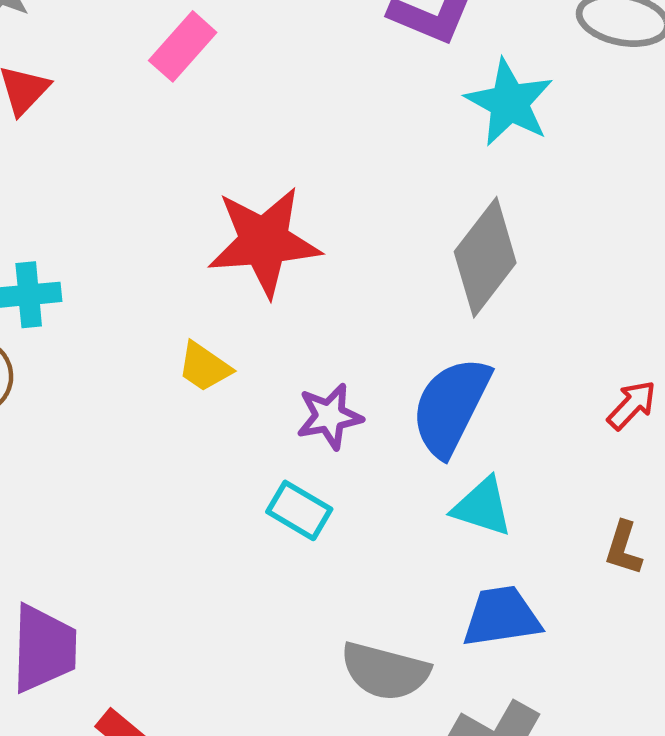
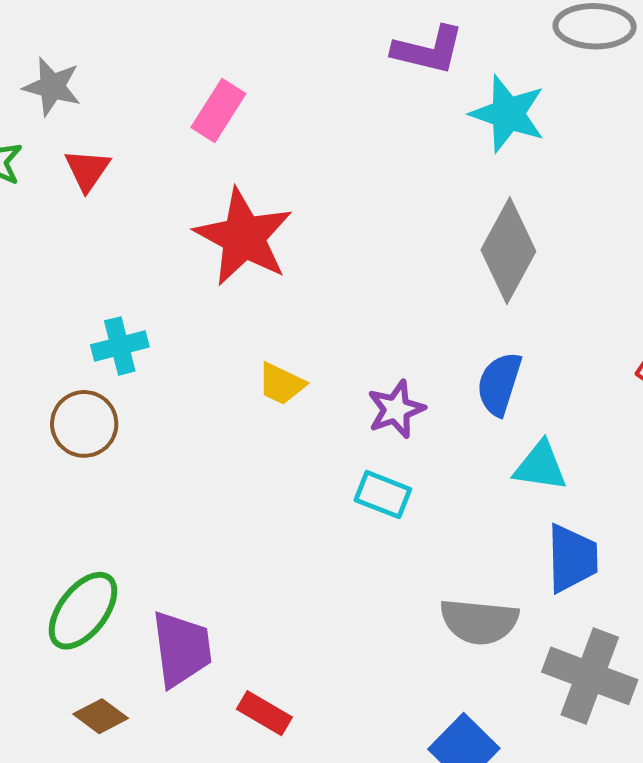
red star: (264, 242) -> (244, 237), moved, turned -30
blue semicircle: (451, 406) -> (499, 384), size x0.7
blue trapezoid: (501, 617) -> (572, 558), turned 106

